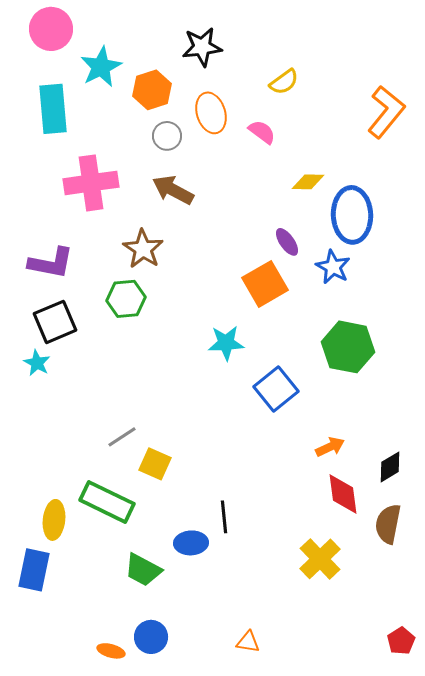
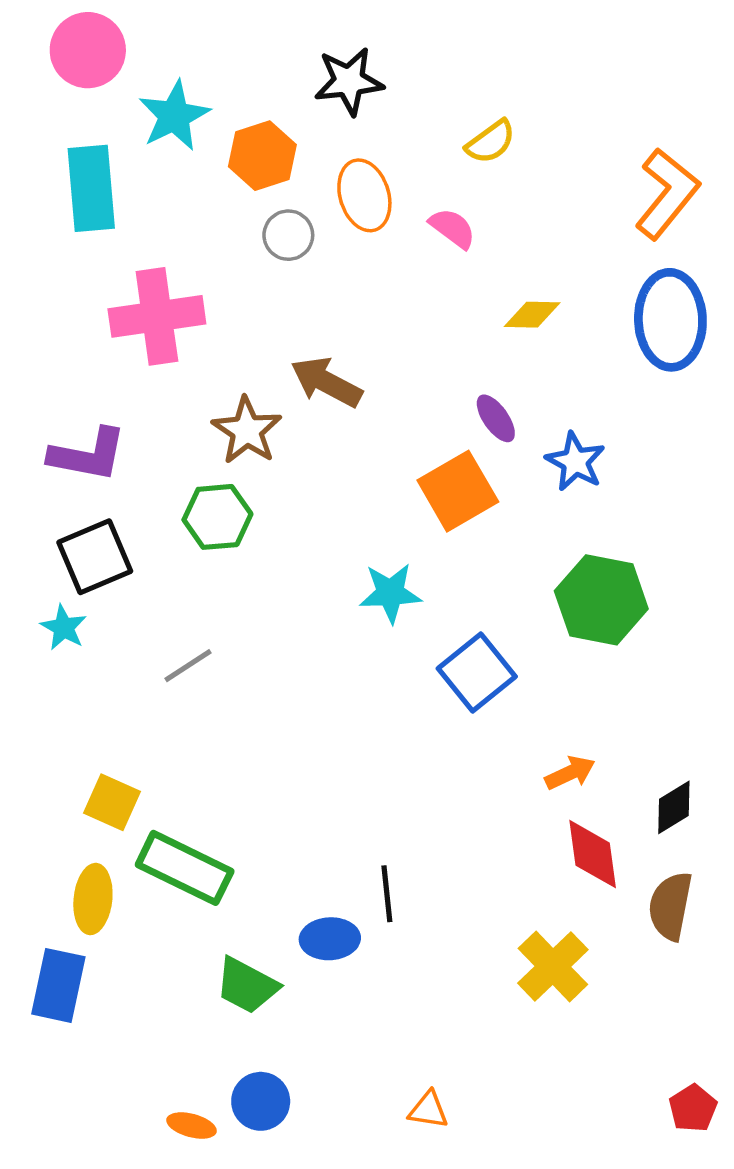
brown arrow: (173, 190) -> (326, 382), moved
blue ellipse: (352, 215) -> (670, 320), moved
gray line: (122, 437) -> (188, 666), moved
yellow square: (155, 464) -> (112, 802), moved

